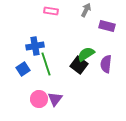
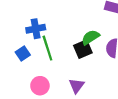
black square: (79, 65) -> (83, 49), turned 30
purple triangle: (55, 99) -> (77, 86), moved

